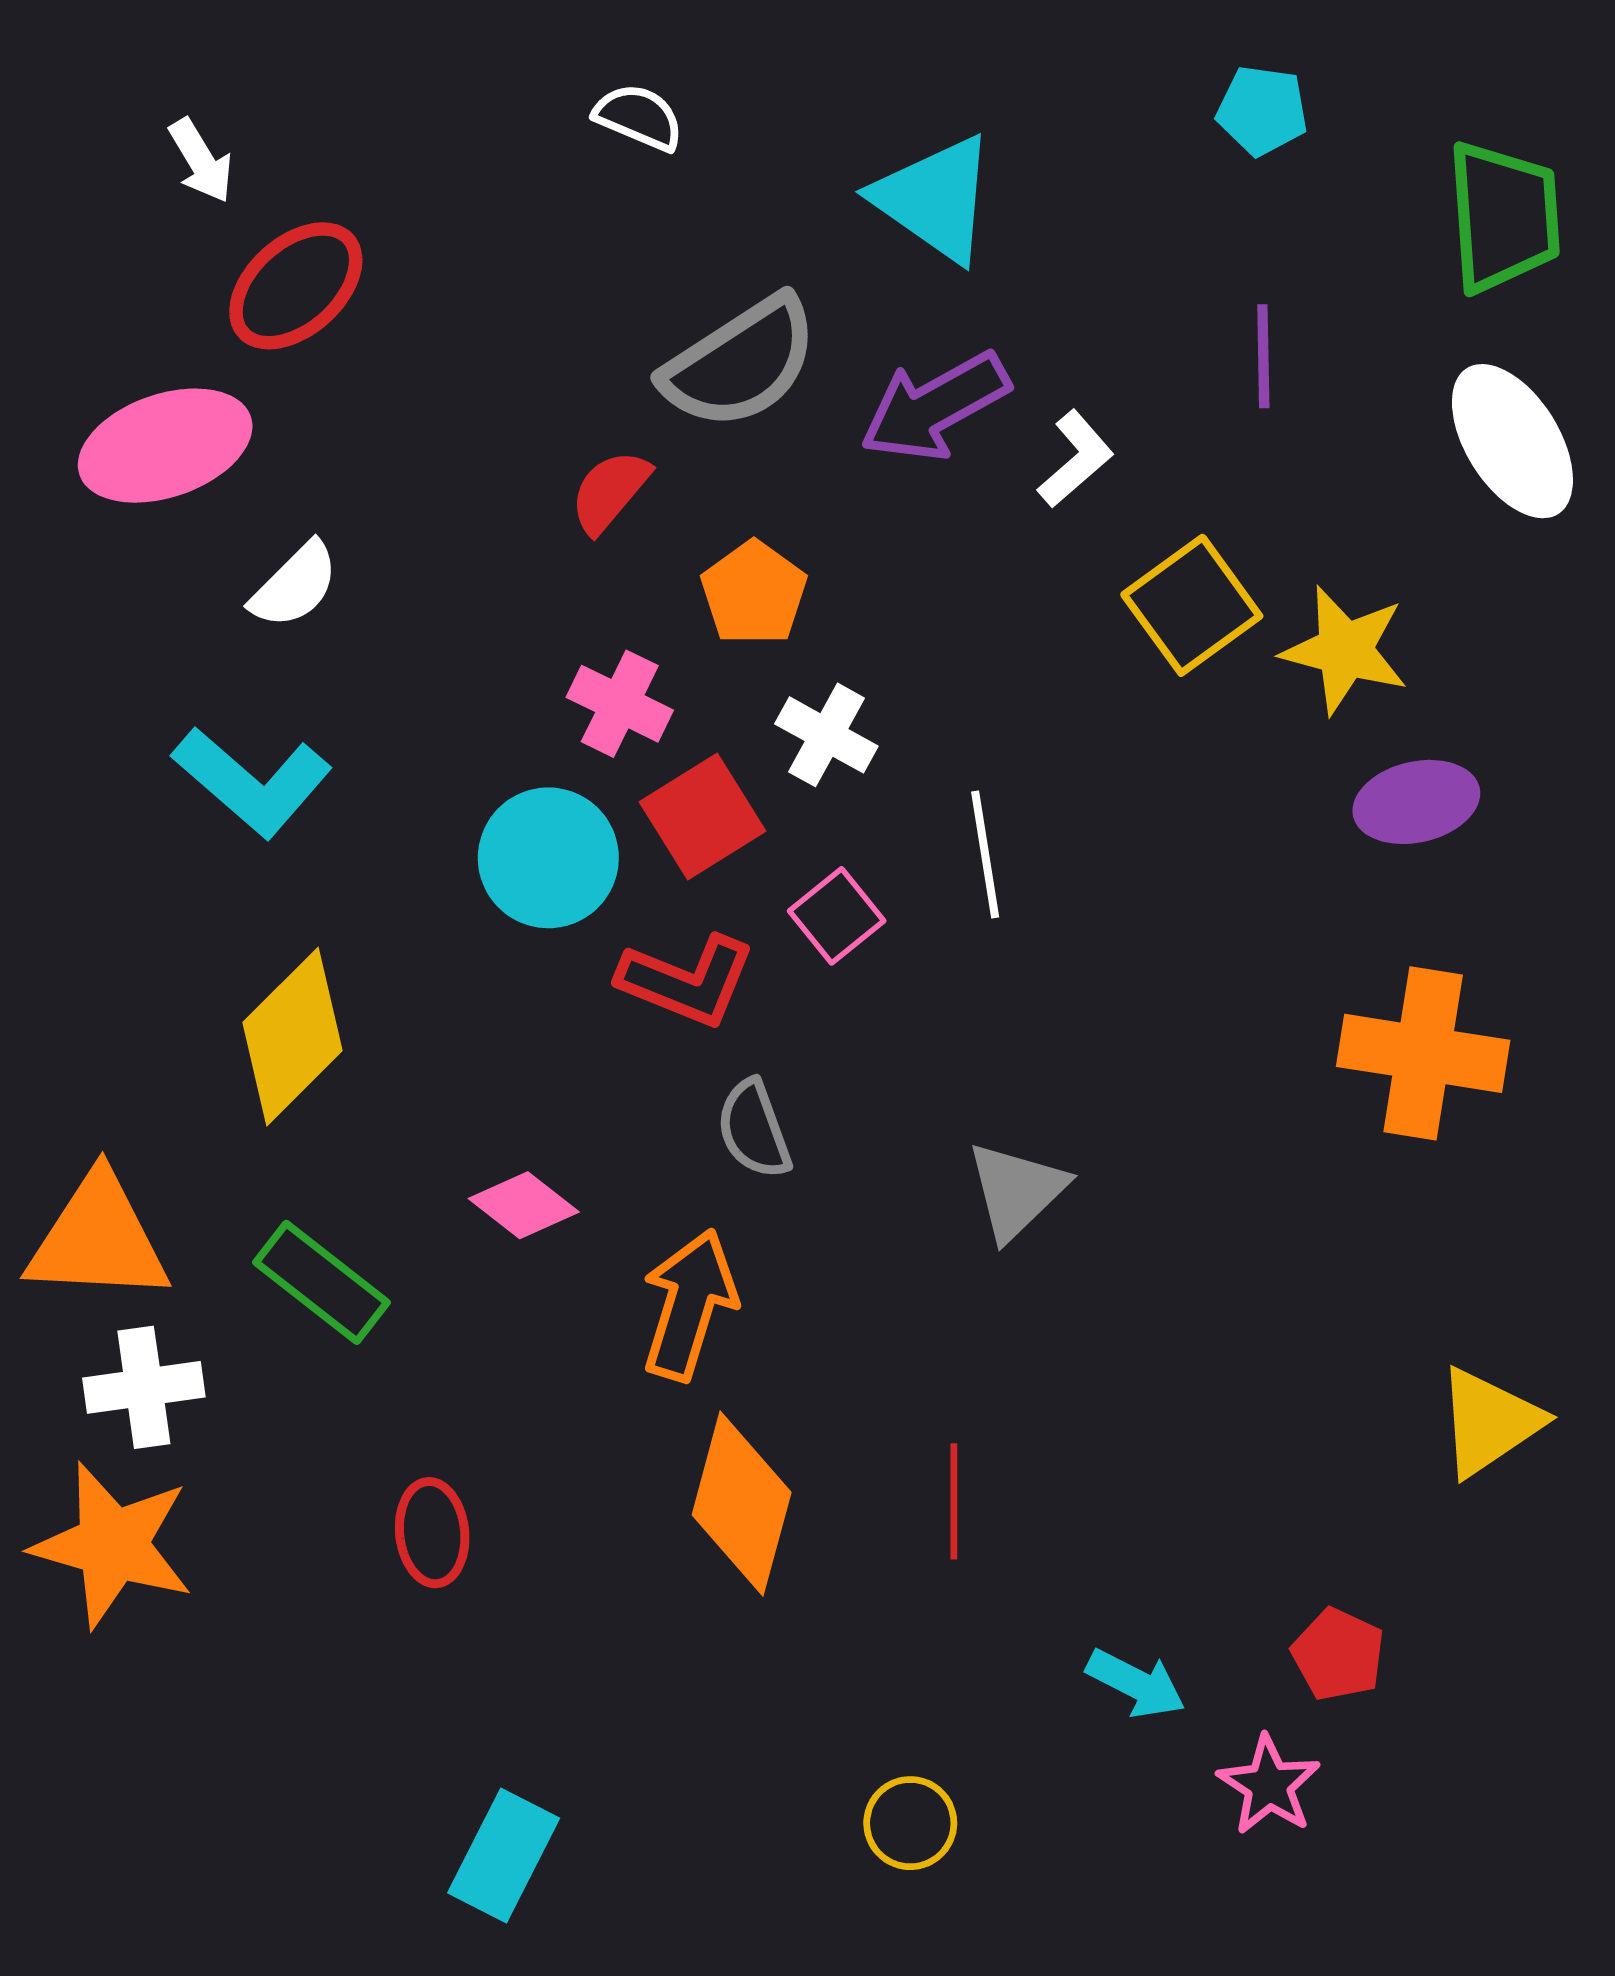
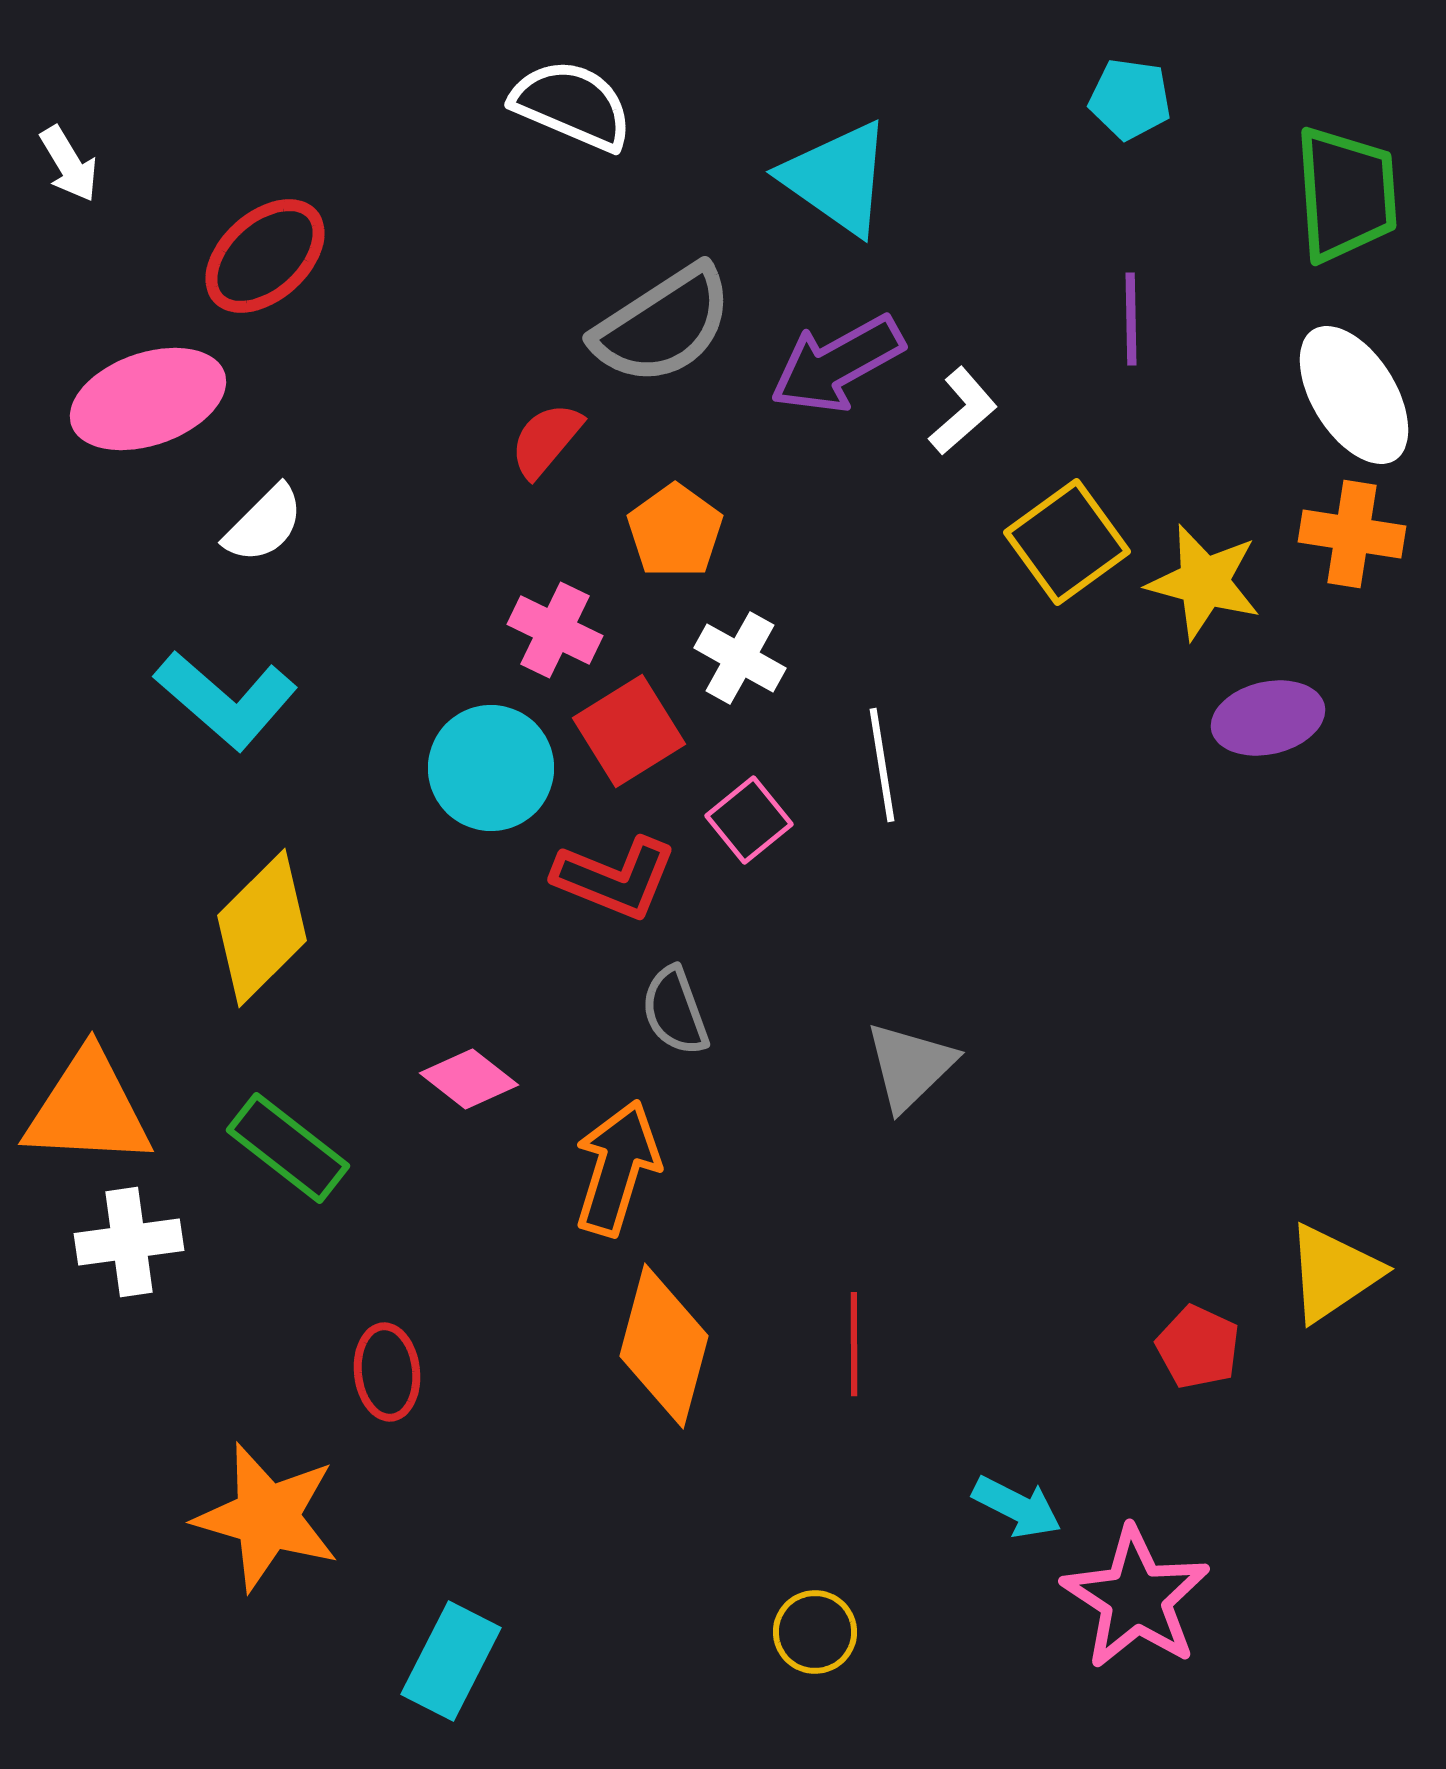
white semicircle: (639, 117) -> (572, 105), size x1.5
white arrow: (201, 161) -> (69, 164), moved
orange cross: (1423, 1053) -> (1352, 534), moved, size x0.7
orange star: (113, 1545) -> (267, 1517), moved
red pentagon: (1338, 1654) -> (1198, 1347), moved
pink star: (1269, 1785) -> (1136, 1598), size x1.6

